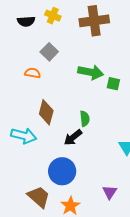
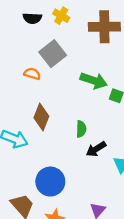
gray square: (49, 52) -> (53, 54), size x1.4
black arrow: (73, 137) -> (96, 149), moved

